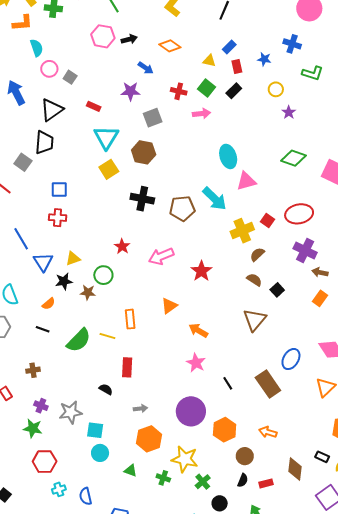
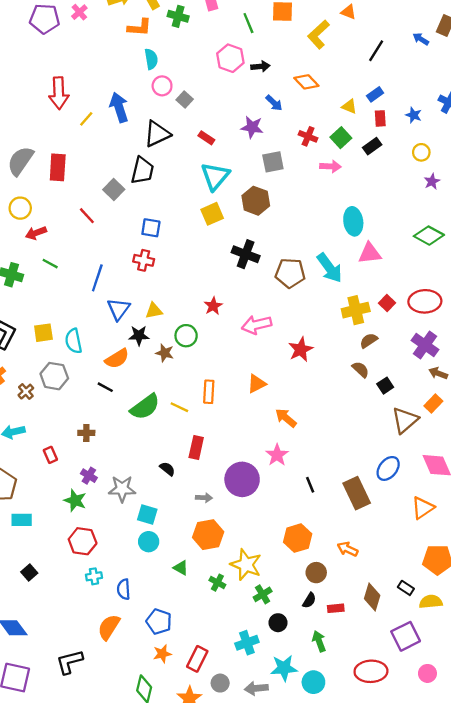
blue line: (21, 239) -> (97, 278), turned 40
orange semicircle: (49, 304) -> (117, 359), size x1.5
brown triangle: (255, 320) -> (405, 420), moved
purple circle: (191, 411) -> (242, 479), moved

